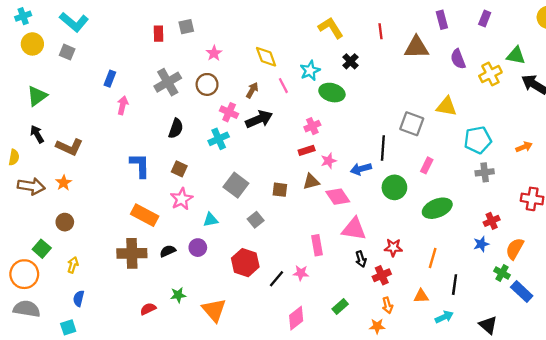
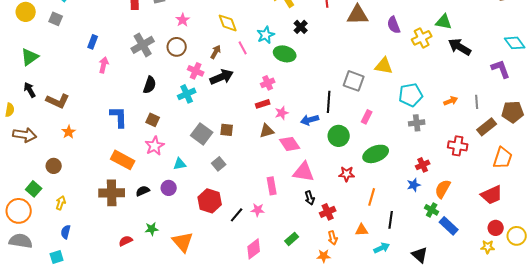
orange star: (64, 183) -> (69, 132), moved
brown square: (280, 190) -> (227, 130), moved
red star: (393, 248) -> (347, 174), moved

